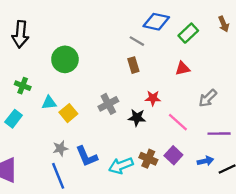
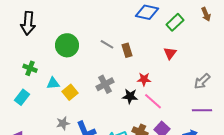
gray line: (137, 41) -> (107, 44), moved
red triangle: (183, 68) -> (170, 53), turned -40
gray arrow: (208, 98) -> (202, 81), moved
pink line: (178, 122) -> (153, 101), moved

